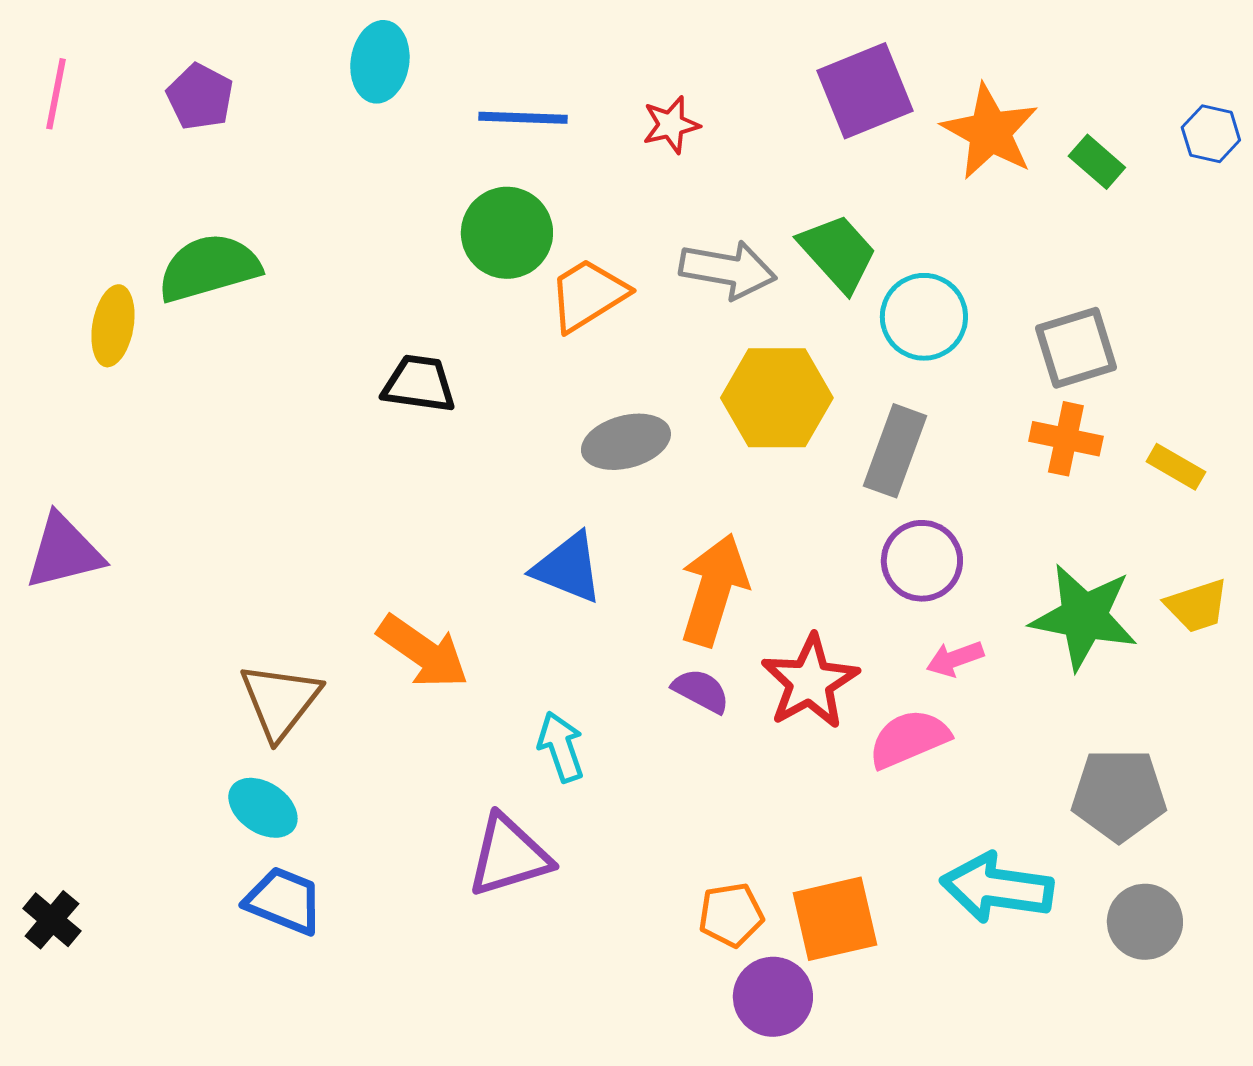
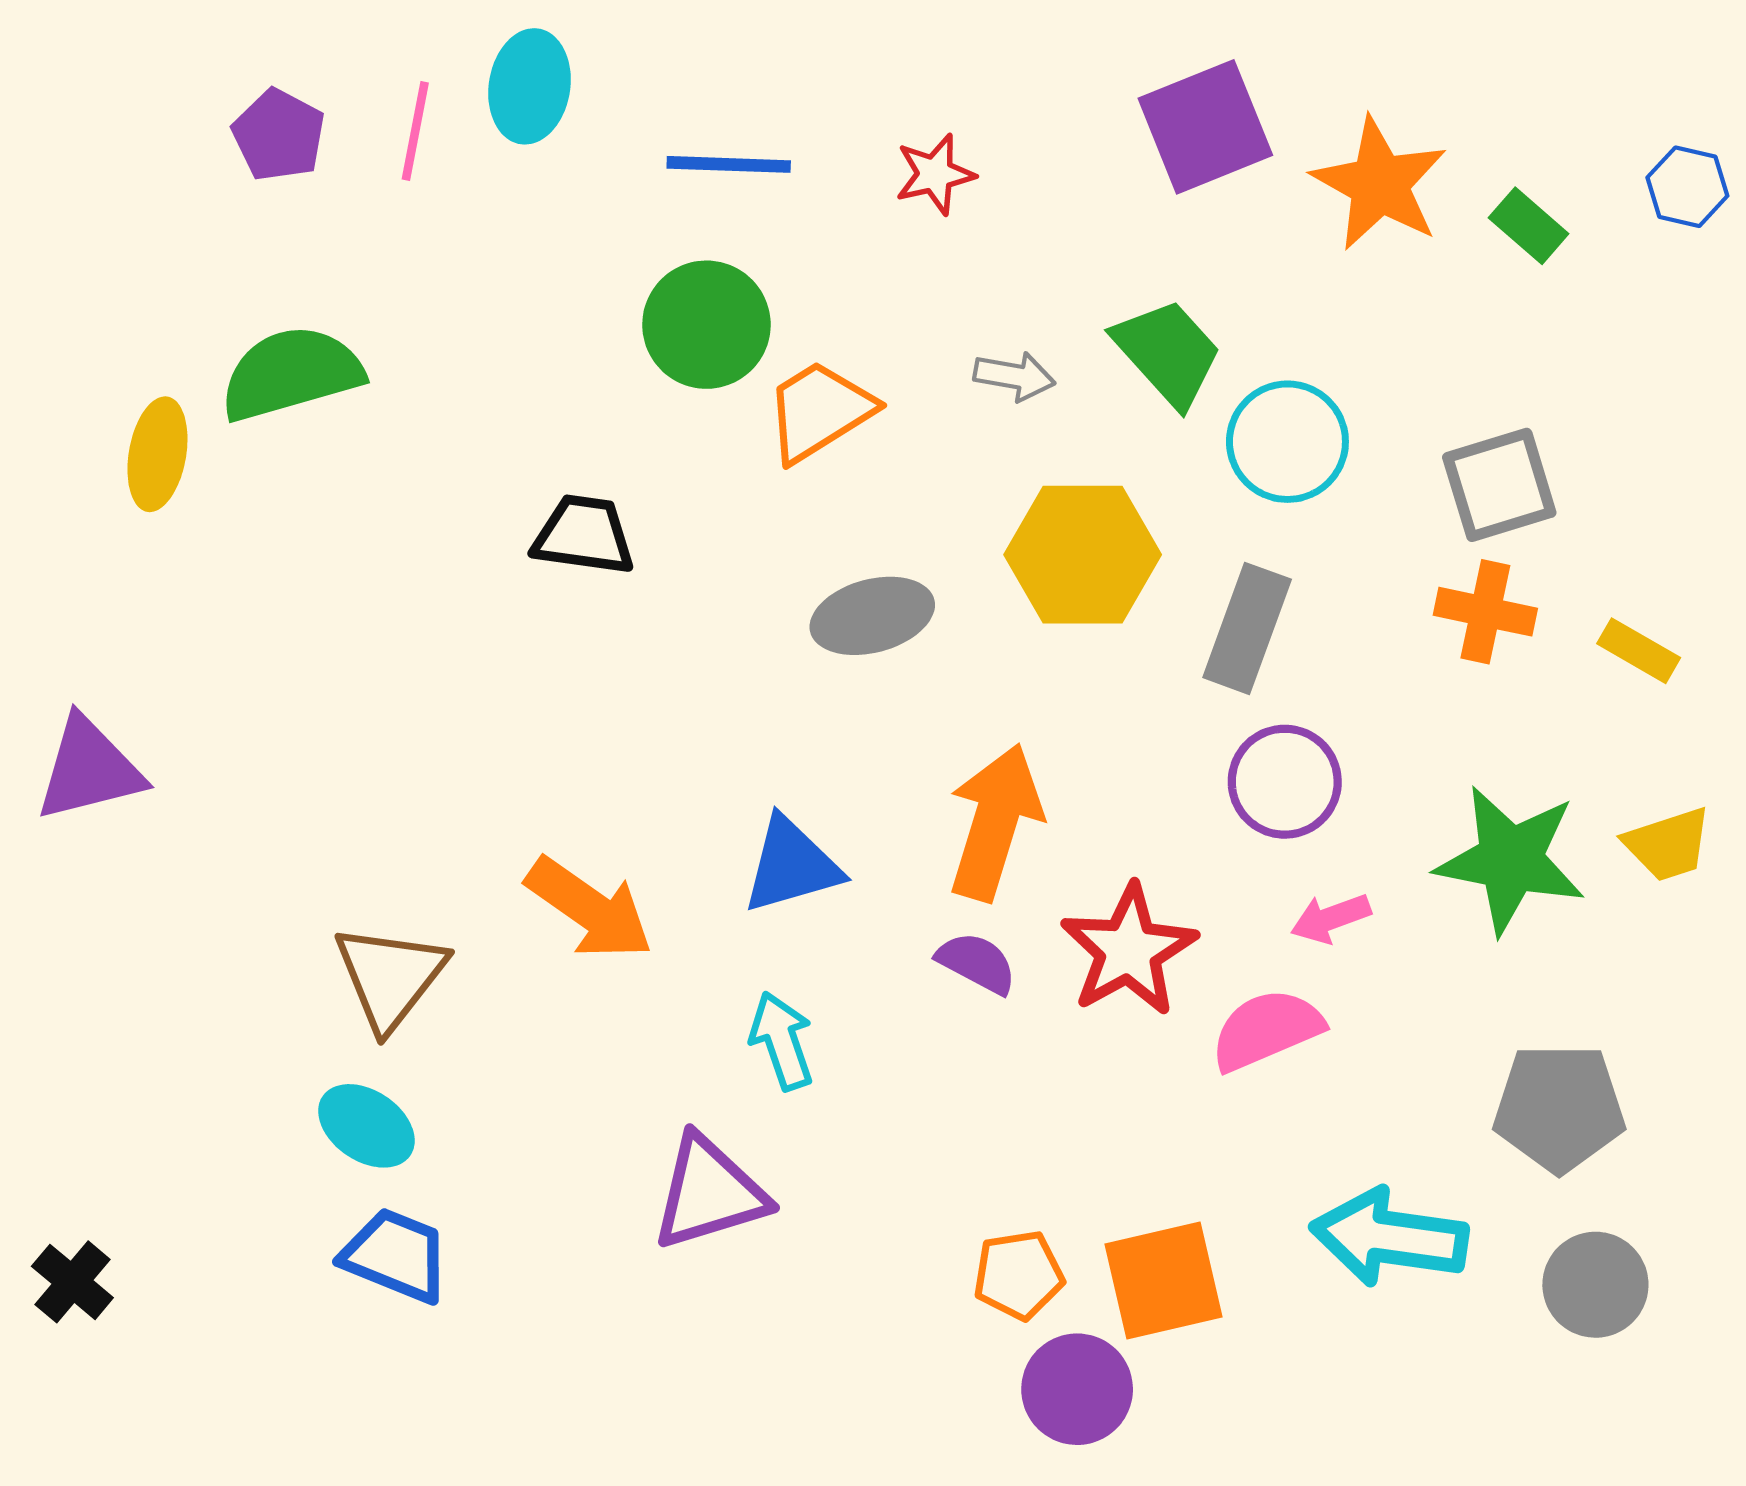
pink line: (56, 94) -> (415, 131), moved
gray arrow: (728, 270) -> (1014, 376), size x0.6
blue triangle: (568, 568) -> (791, 865), moved, turned -38

